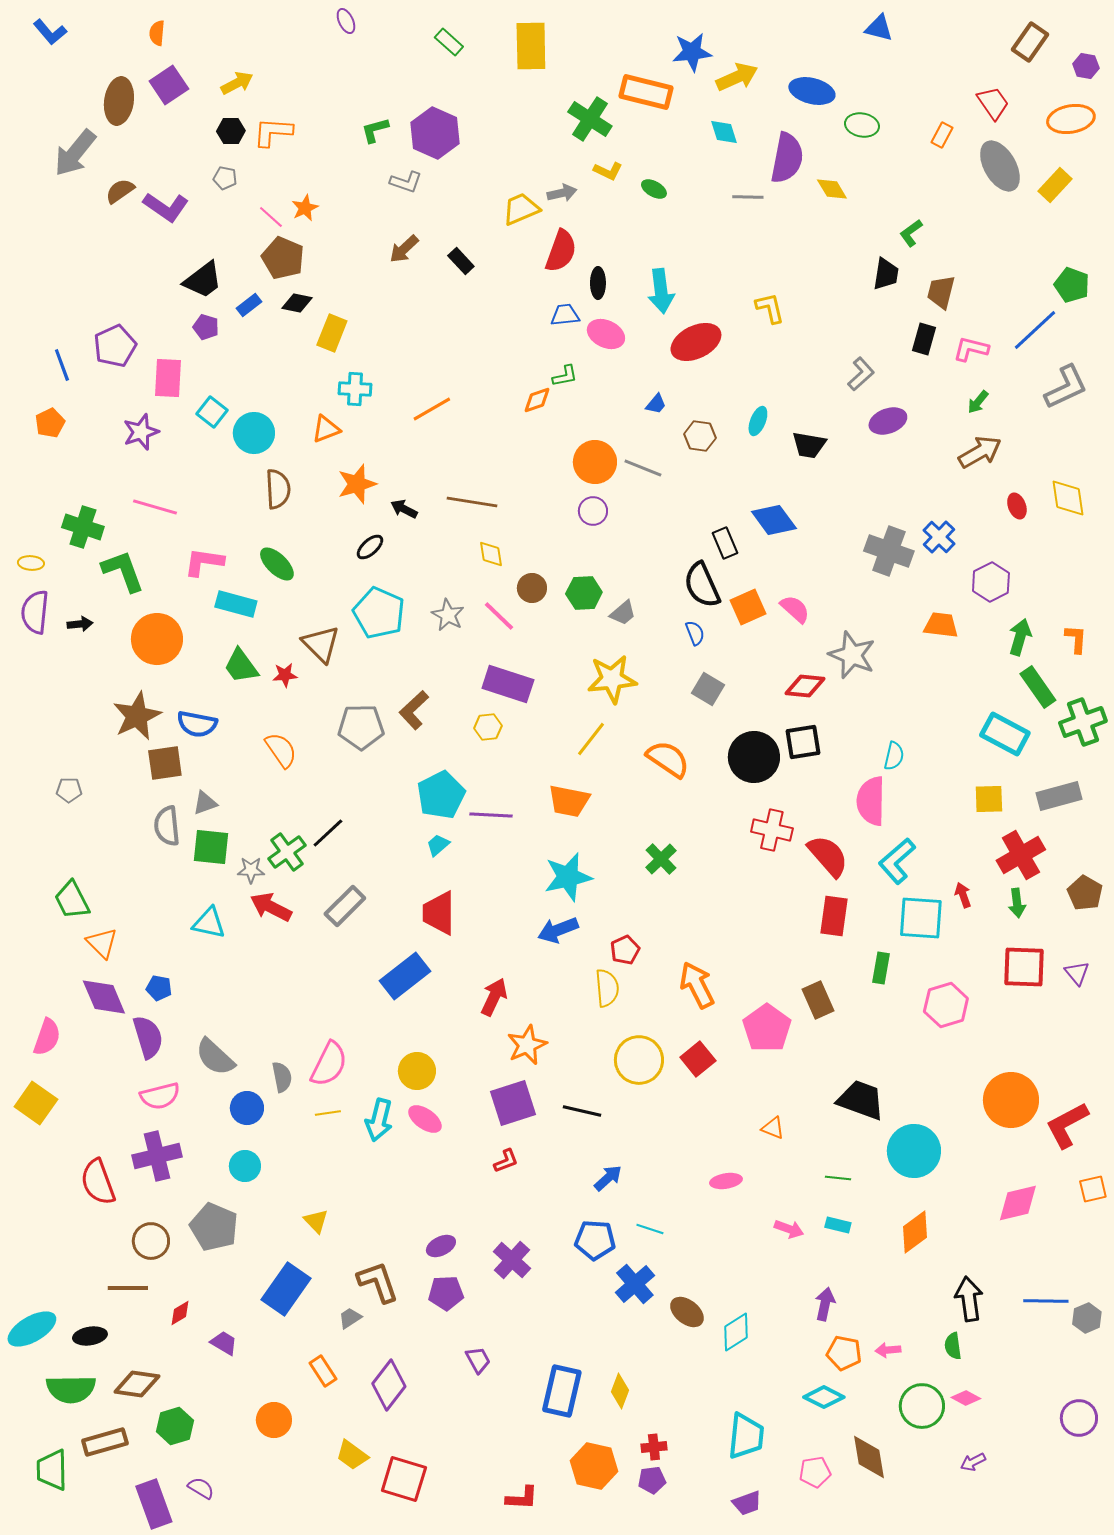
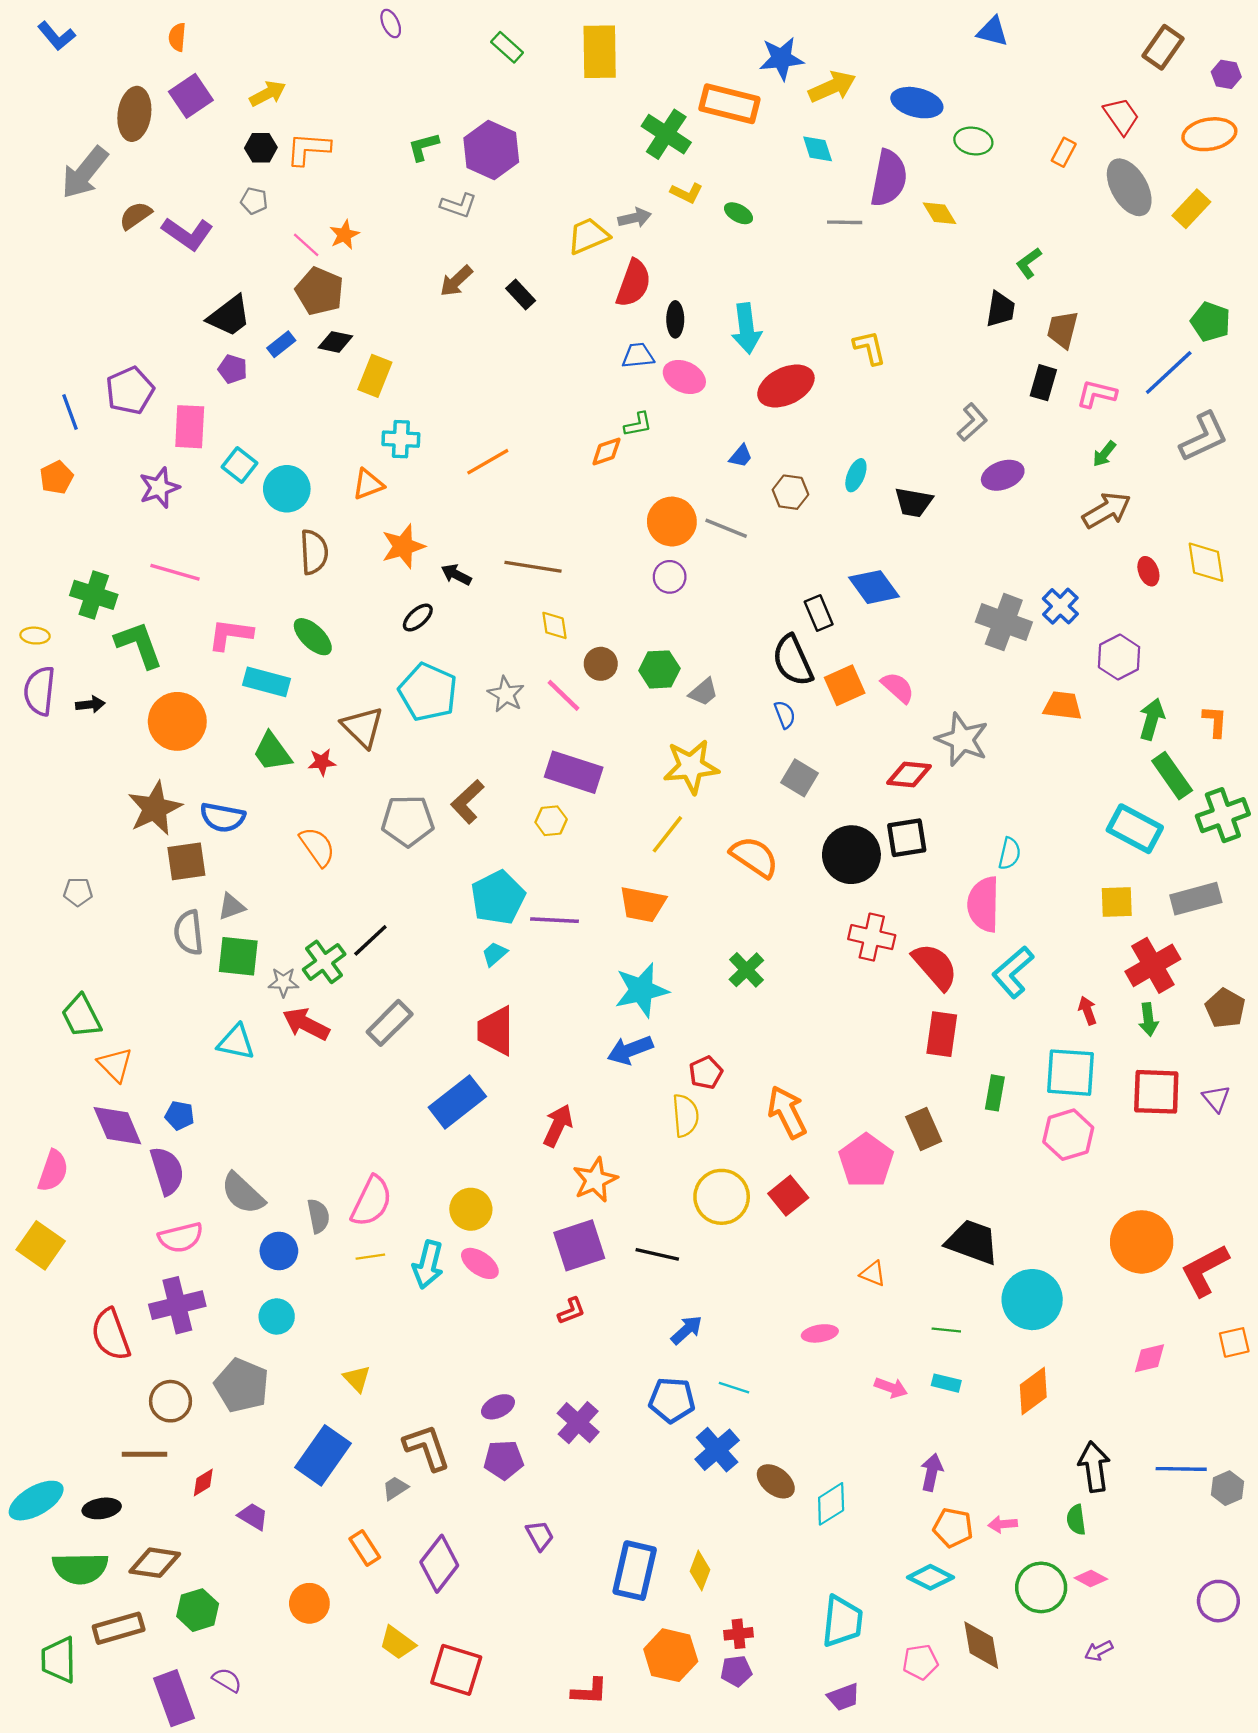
cyan square: (921, 918) -> (1070, 1073), moved
pink diamond: (1018, 1203) -> (1150, 1358), size x0.7

